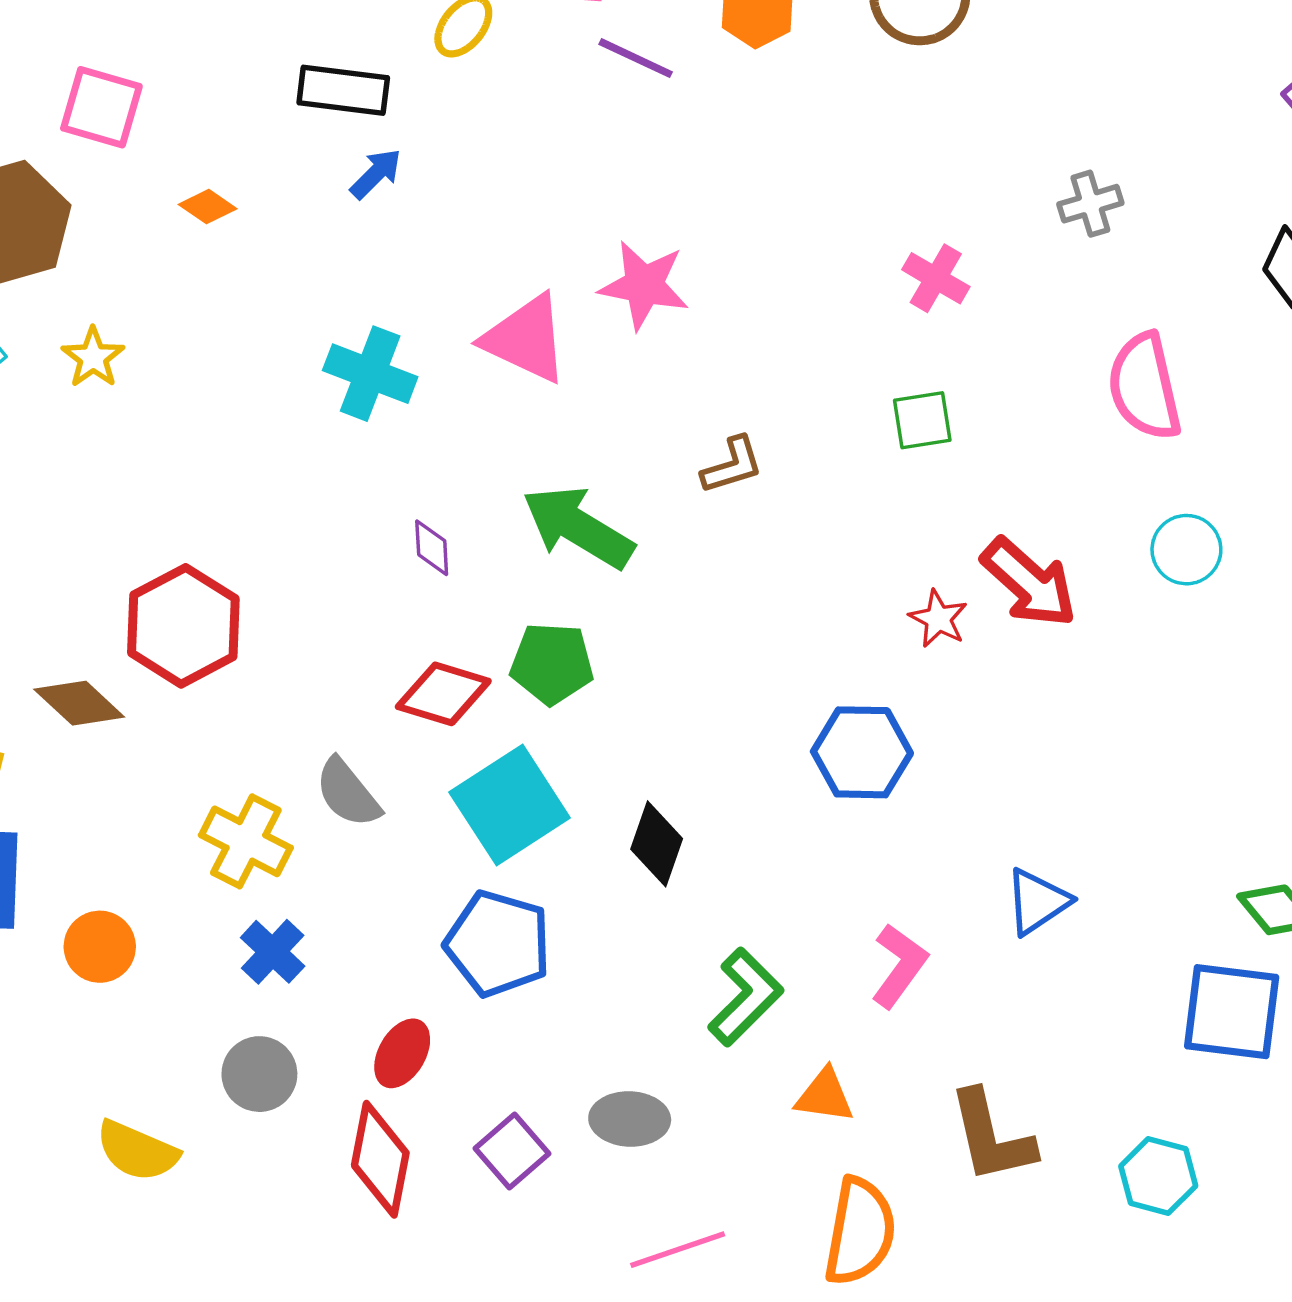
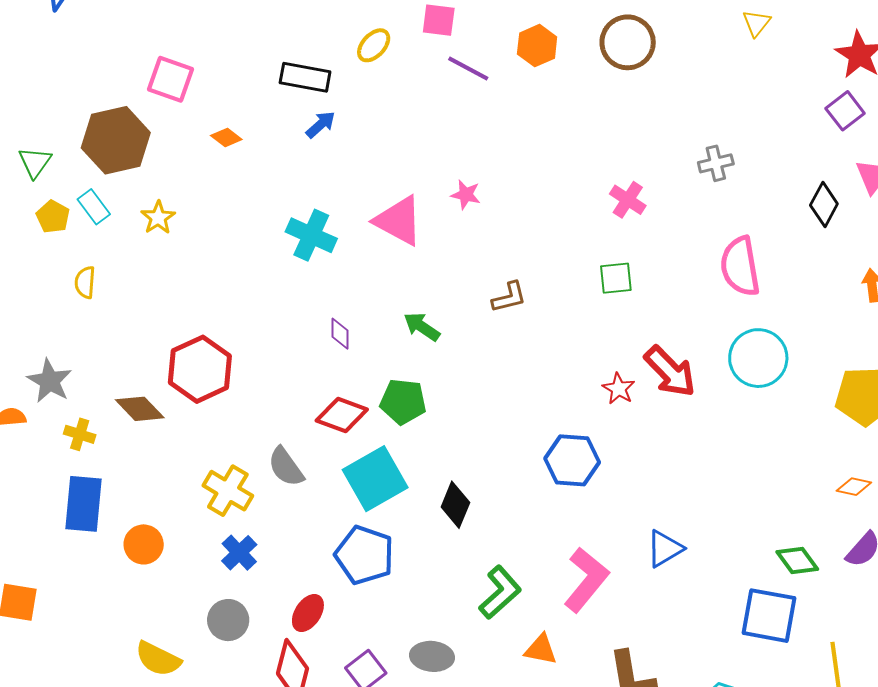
pink star: (644, 285) -> (466, 195), size x0.6
green arrow: (578, 527) -> (422, 327), size x0.6
cyan circle: (1186, 550) -> (758, 358), size x1.5
pink L-shape: (899, 966) -> (586, 580), size x1.4

